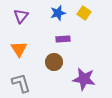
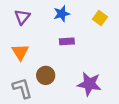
yellow square: (84, 13) -> (100, 18), moved
brown circle: (54, 62) -> (46, 75), moved

